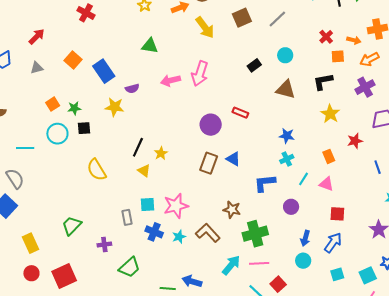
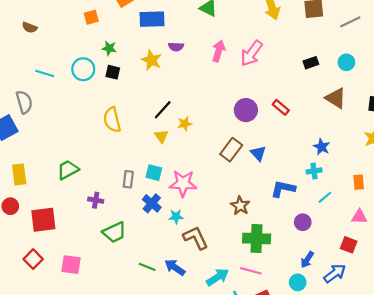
blue rectangle: (104, 71) -> (152, 19), turned -75
pink arrow: (171, 80) -> (219, 51), turned 102
orange square: (53, 104) -> (91, 17), moved
pink triangle: (326, 184) -> (359, 217), moved, turned -35
brown L-shape: (208, 233) -> (196, 238), moved
cyan arrow: (231, 265) -> (218, 277), moved

